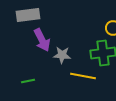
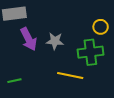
gray star: (62, 55) -> (55, 41), moved

